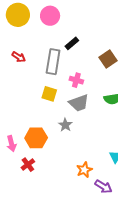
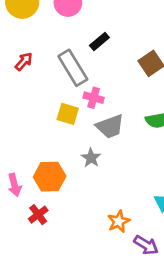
red arrow: (19, 57) -> (24, 62), turned -80
gray rectangle: (53, 62) -> (73, 68), turned -40
pink cross: (76, 80) -> (94, 98), moved

